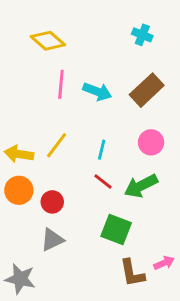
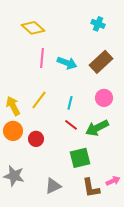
yellow arrow: (19, 154) -> (13, 106), turned 54
green square: (116, 230) -> (80, 158), turned -35
gray triangle: (52, 240) -> (53, 186), moved
gray star: (20, 279) -> (14, 176), moved

